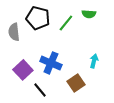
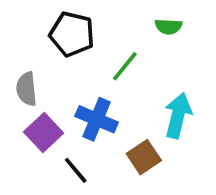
green line: (66, 23) -> (125, 66), moved
gray semicircle: (14, 32) -> (27, 89), moved
cyan arrow: (94, 61) -> (178, 115), size x1.6

